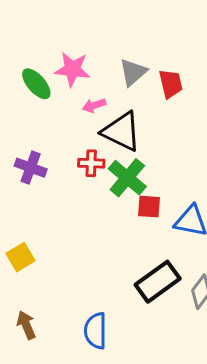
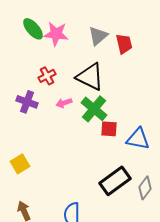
green ellipse: (36, 84) -> (33, 29), moved
pink arrow: (94, 105) -> (64, 103), moved
red cross: (91, 163) -> (47, 76), moved, turned -30

